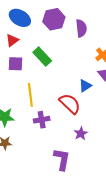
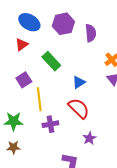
purple square: (16, 64) -> (24, 80), moved, turned -35
blue triangle: (85, 86) -> (79, 82), moved

